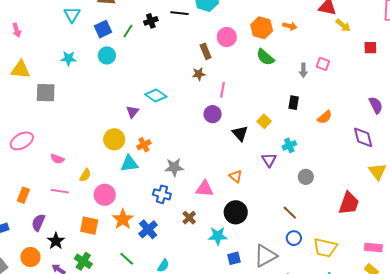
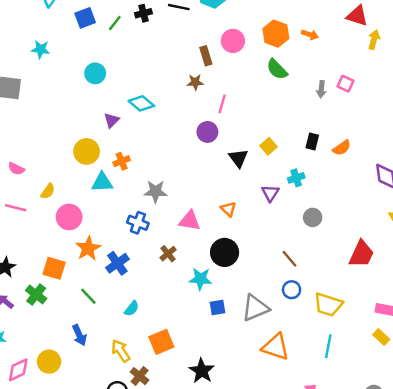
yellow arrow: (343, 25) -> (374, 40), turned -119
cyan circle: (107, 55) -> (95, 73), moved
black rectangle: (294, 103) -> (312, 141), moved
orange square: (89, 226) -> (54, 268), moved

